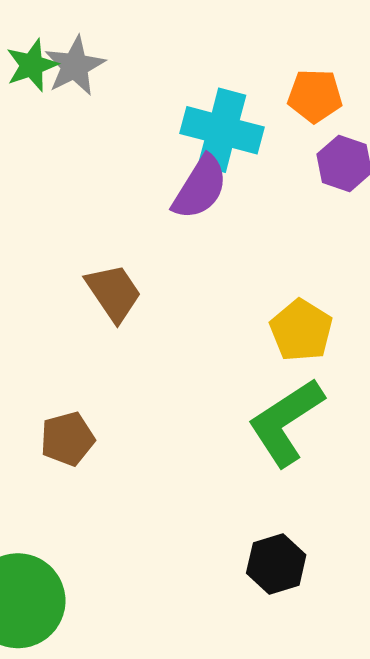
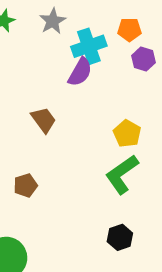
gray star: (75, 66) -> (53, 21), moved
cyan cross: (222, 130) -> (89, 46), turned -32

